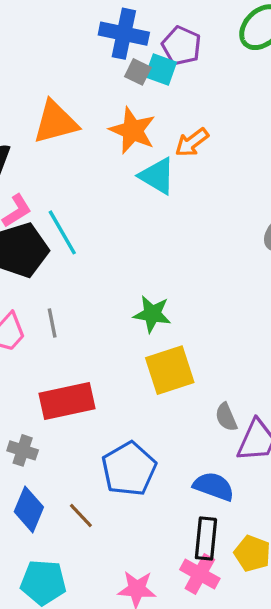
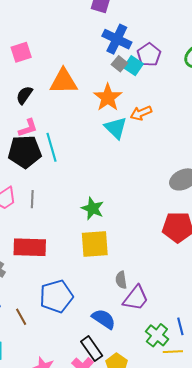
black rectangle: (206, 539) -> (92, 349), turned -55

